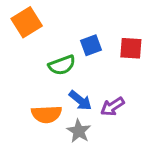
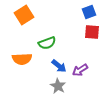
blue square: (91, 45) -> (89, 12), moved
orange semicircle: (47, 114) -> (22, 59), moved

